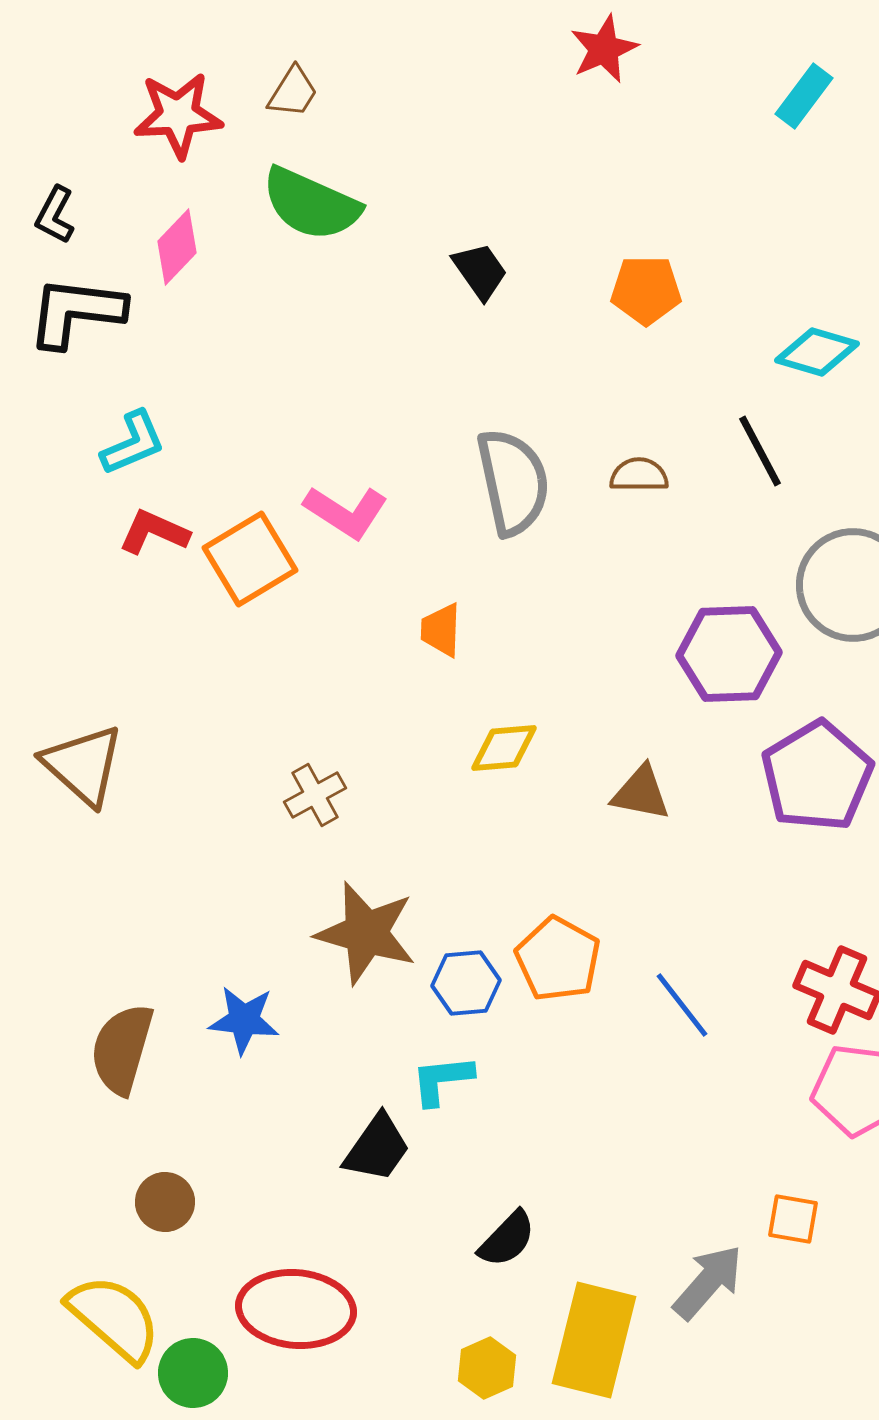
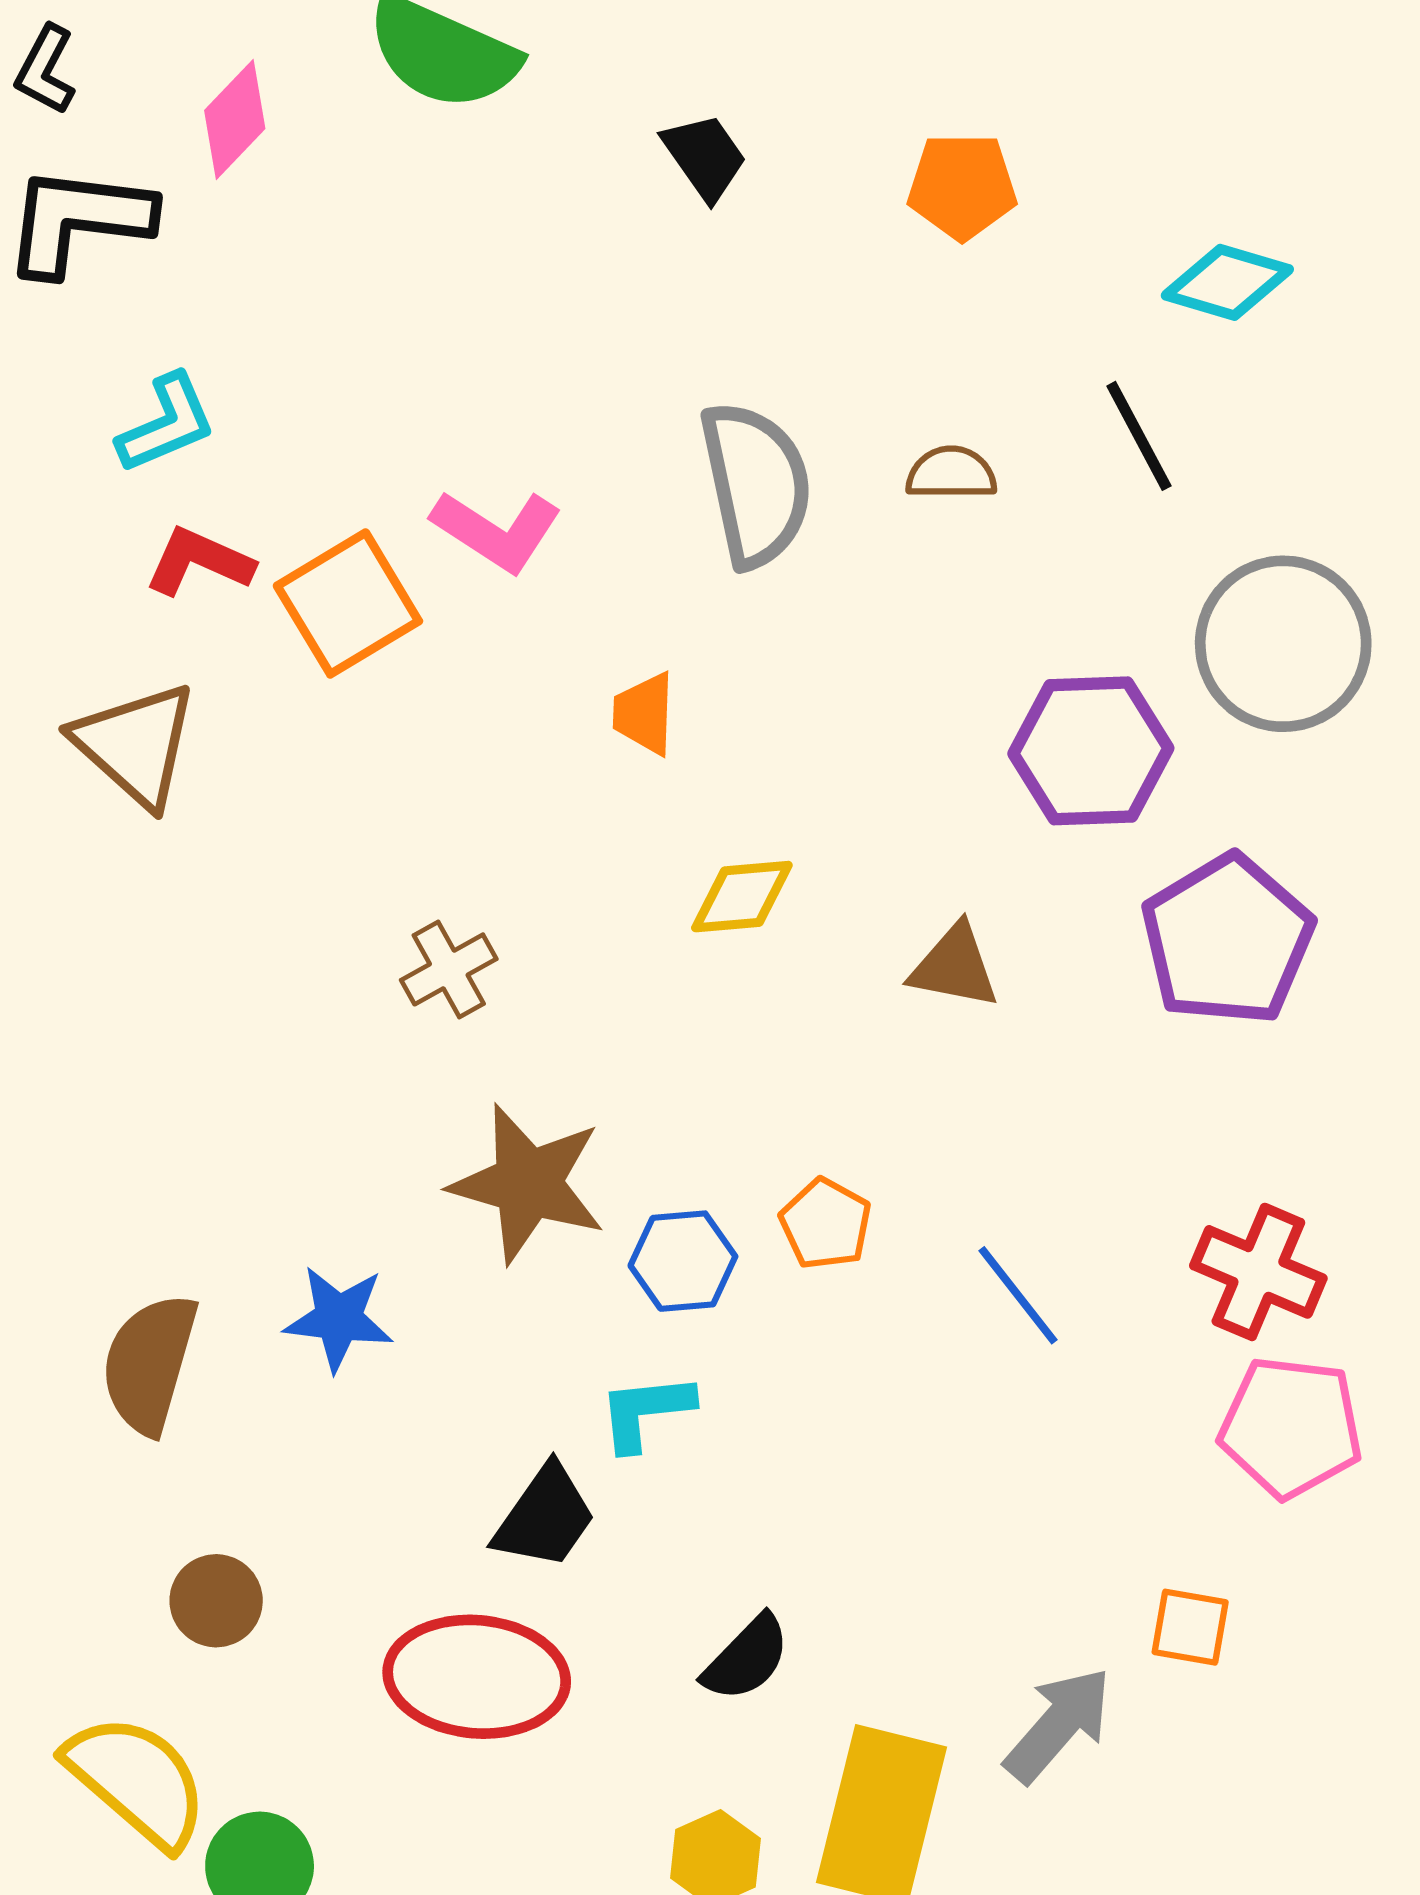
brown triangle: (83, 765) -> (135, 745), moved
orange pentagon: (558, 959) -> (826, 1224), size x0.7
red ellipse: (296, 1309) -> (477, 1677), moved

